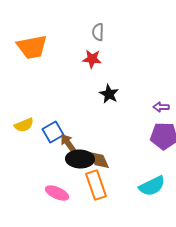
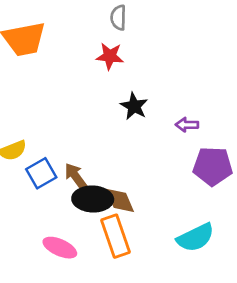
purple arrow: (161, 107) -> (187, 125), moved
blue square: (53, 132) -> (41, 173), moved

